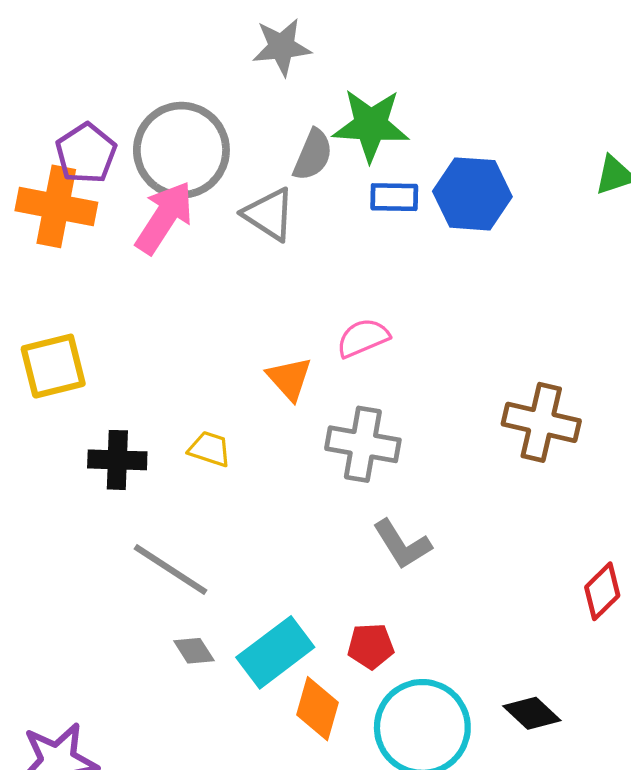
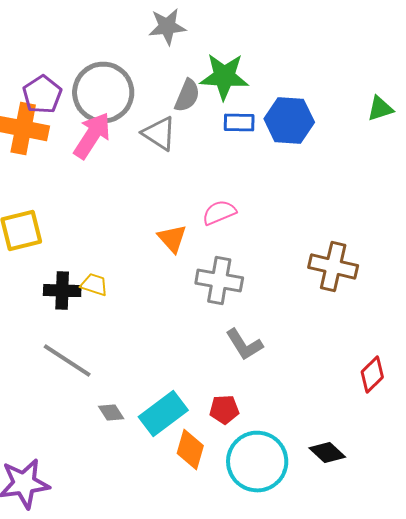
yellow trapezoid: (210, 449) -> (94, 285), moved
gray line: (171, 569) -> (67, 361), moved

